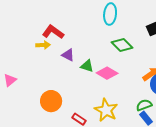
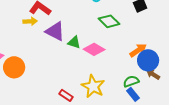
purple triangle: (68, 55) -> (55, 31), size x1.5
orange circle: (51, 101) -> (14, 67), moved

